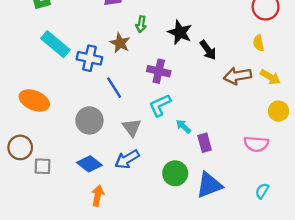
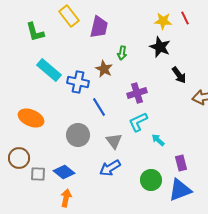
black star: (180, 32) -> (160, 47), moved
purple cross: (159, 71) -> (137, 93), turned -30
purple rectangle: (205, 143) -> (181, 163), moved
blue diamond: (89, 164) -> (64, 172), moved
orange arrow: (98, 196) -> (66, 198), moved

